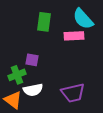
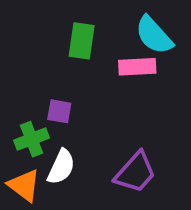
white semicircle: (33, 90) -> (61, 167), turned -54
purple trapezoid: (73, 93) -> (135, 172), turned -35

